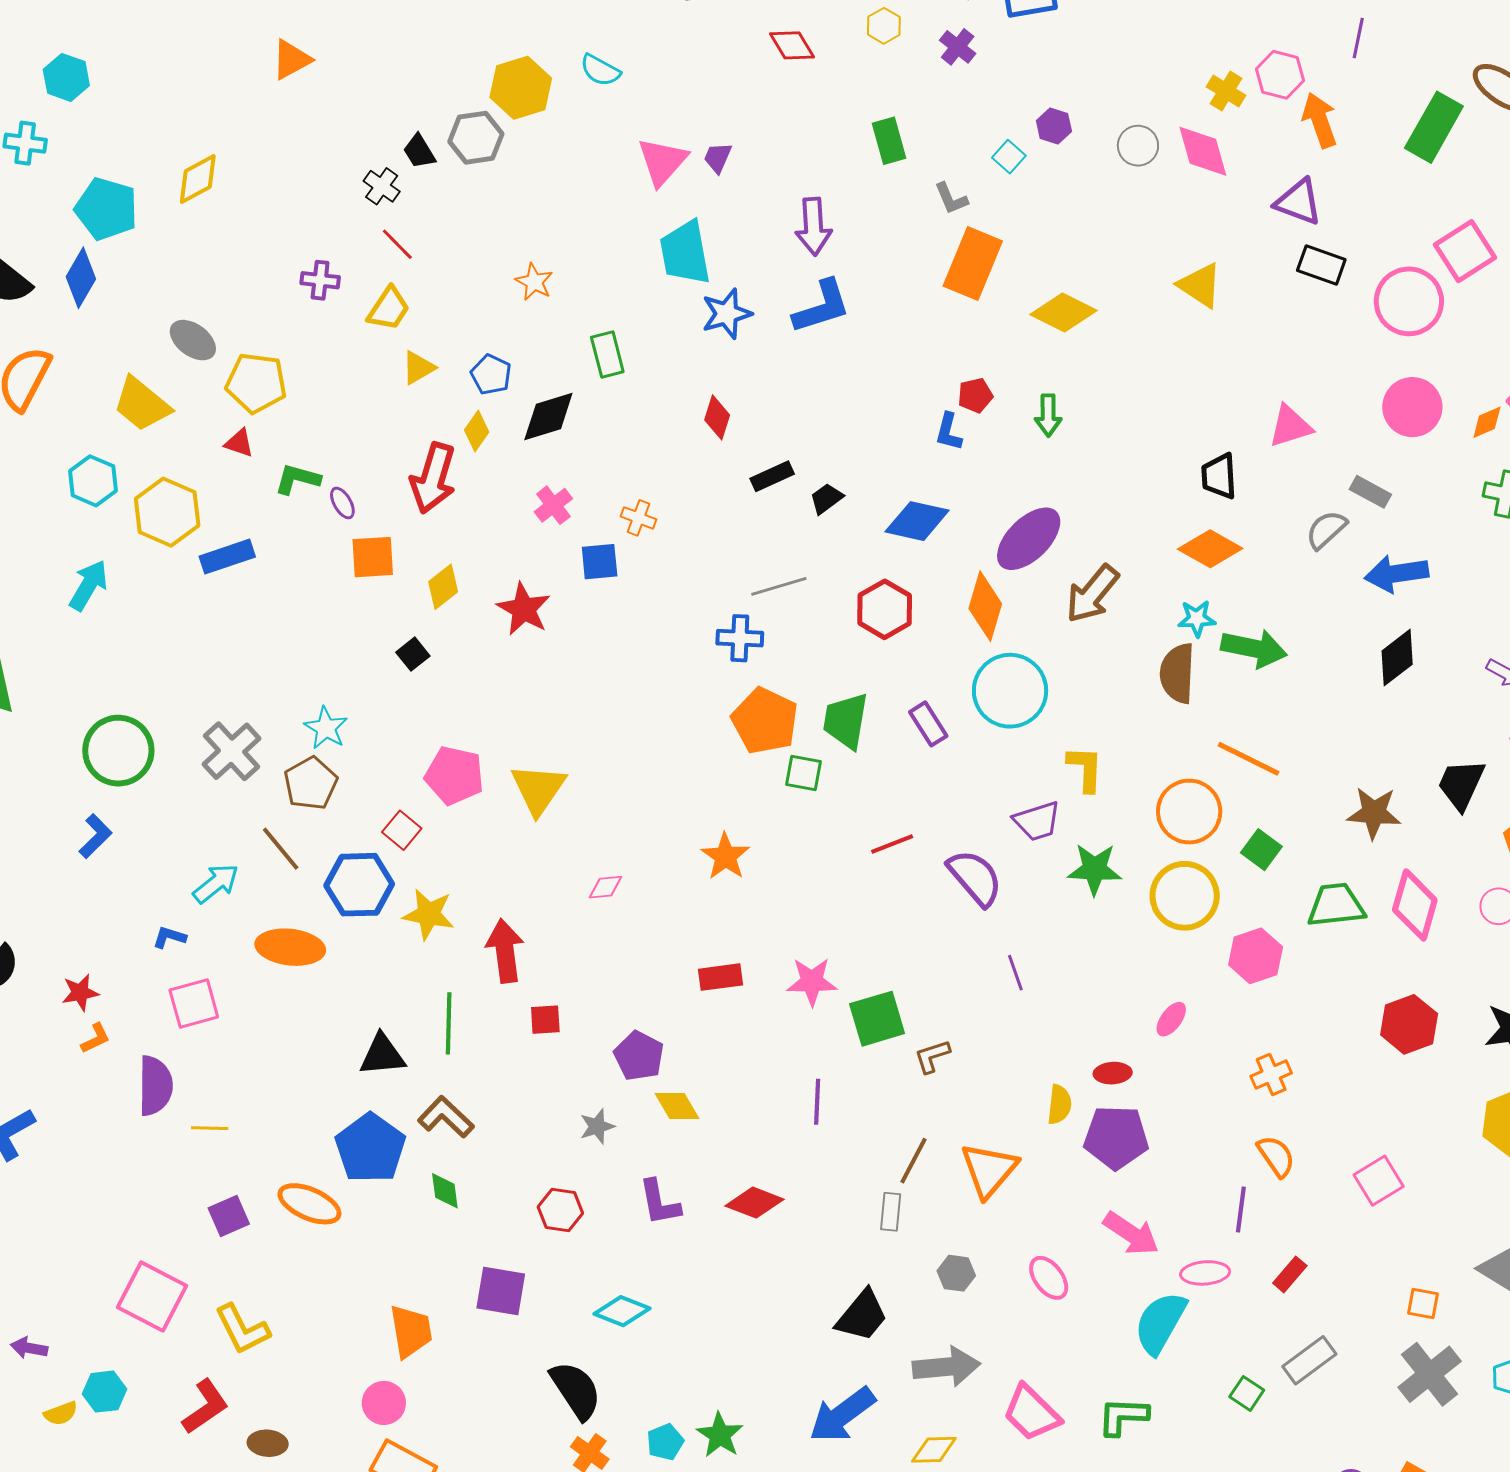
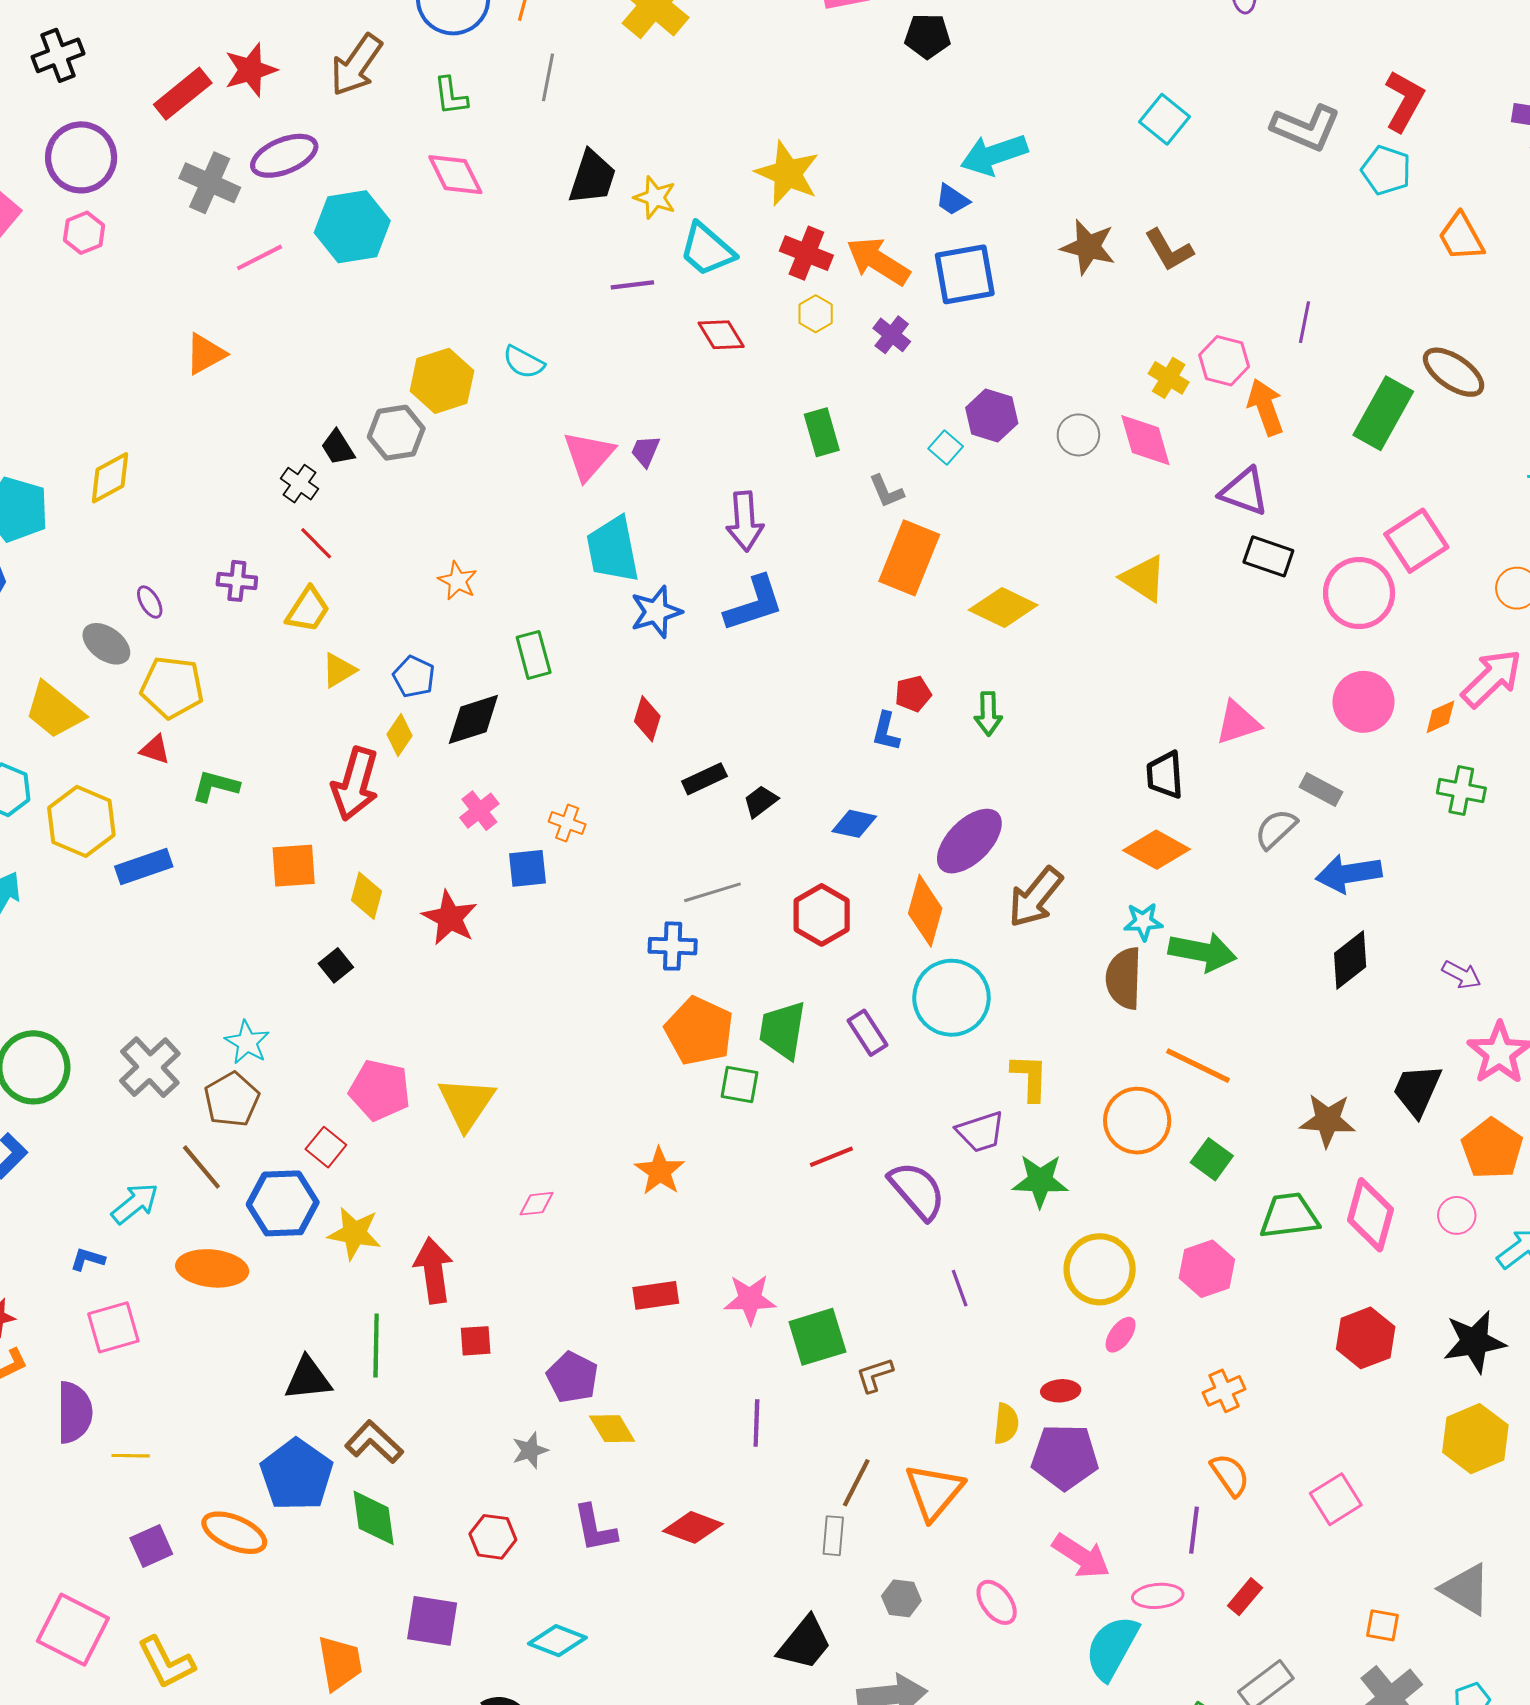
purple hexagon: (1054, 126) -> (992, 415), size x1.4
purple ellipse: (342, 503) -> (150, 602), moved
blue diamond: (917, 521) -> (854, 824), size x0.7
yellow diamond: (443, 587) -> (366, 896), turned -36
yellow circle: (1185, 896) -> (1100, 1269), moved
green diamond: (445, 1191) -> (374, 1518), size x1.5

